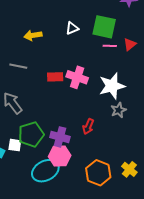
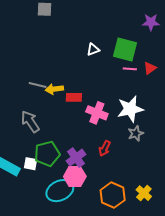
yellow arrow: (33, 35) -> (54, 89), moved
pink cross: (77, 77) -> (97, 113), moved
purple cross: (60, 137) -> (76, 158), turned 36

